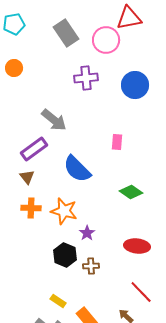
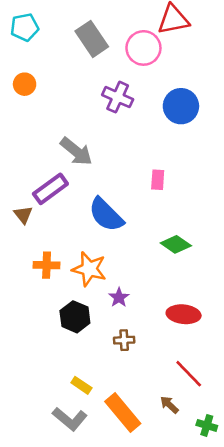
purple cross: (86, 78) -> (118, 97), turned 30
brown triangle: (27, 177) -> (23, 215), moved
black hexagon: (65, 255) -> (75, 317), moved

